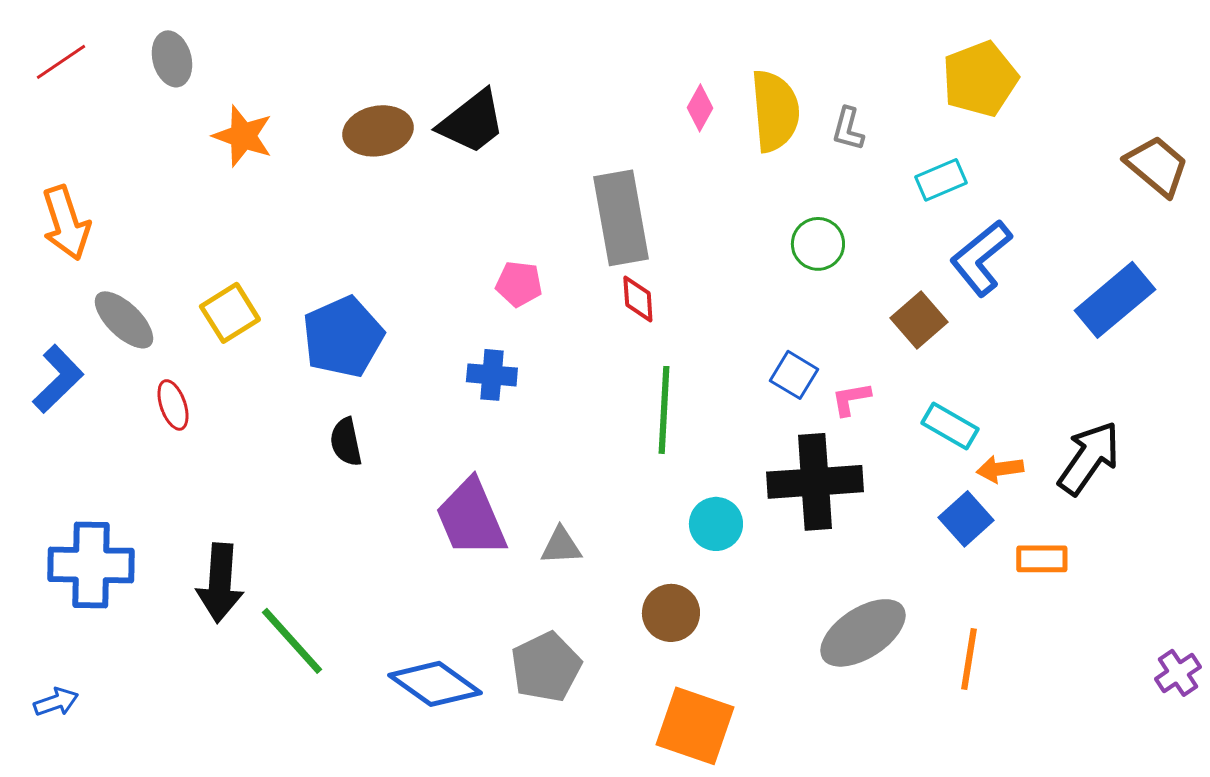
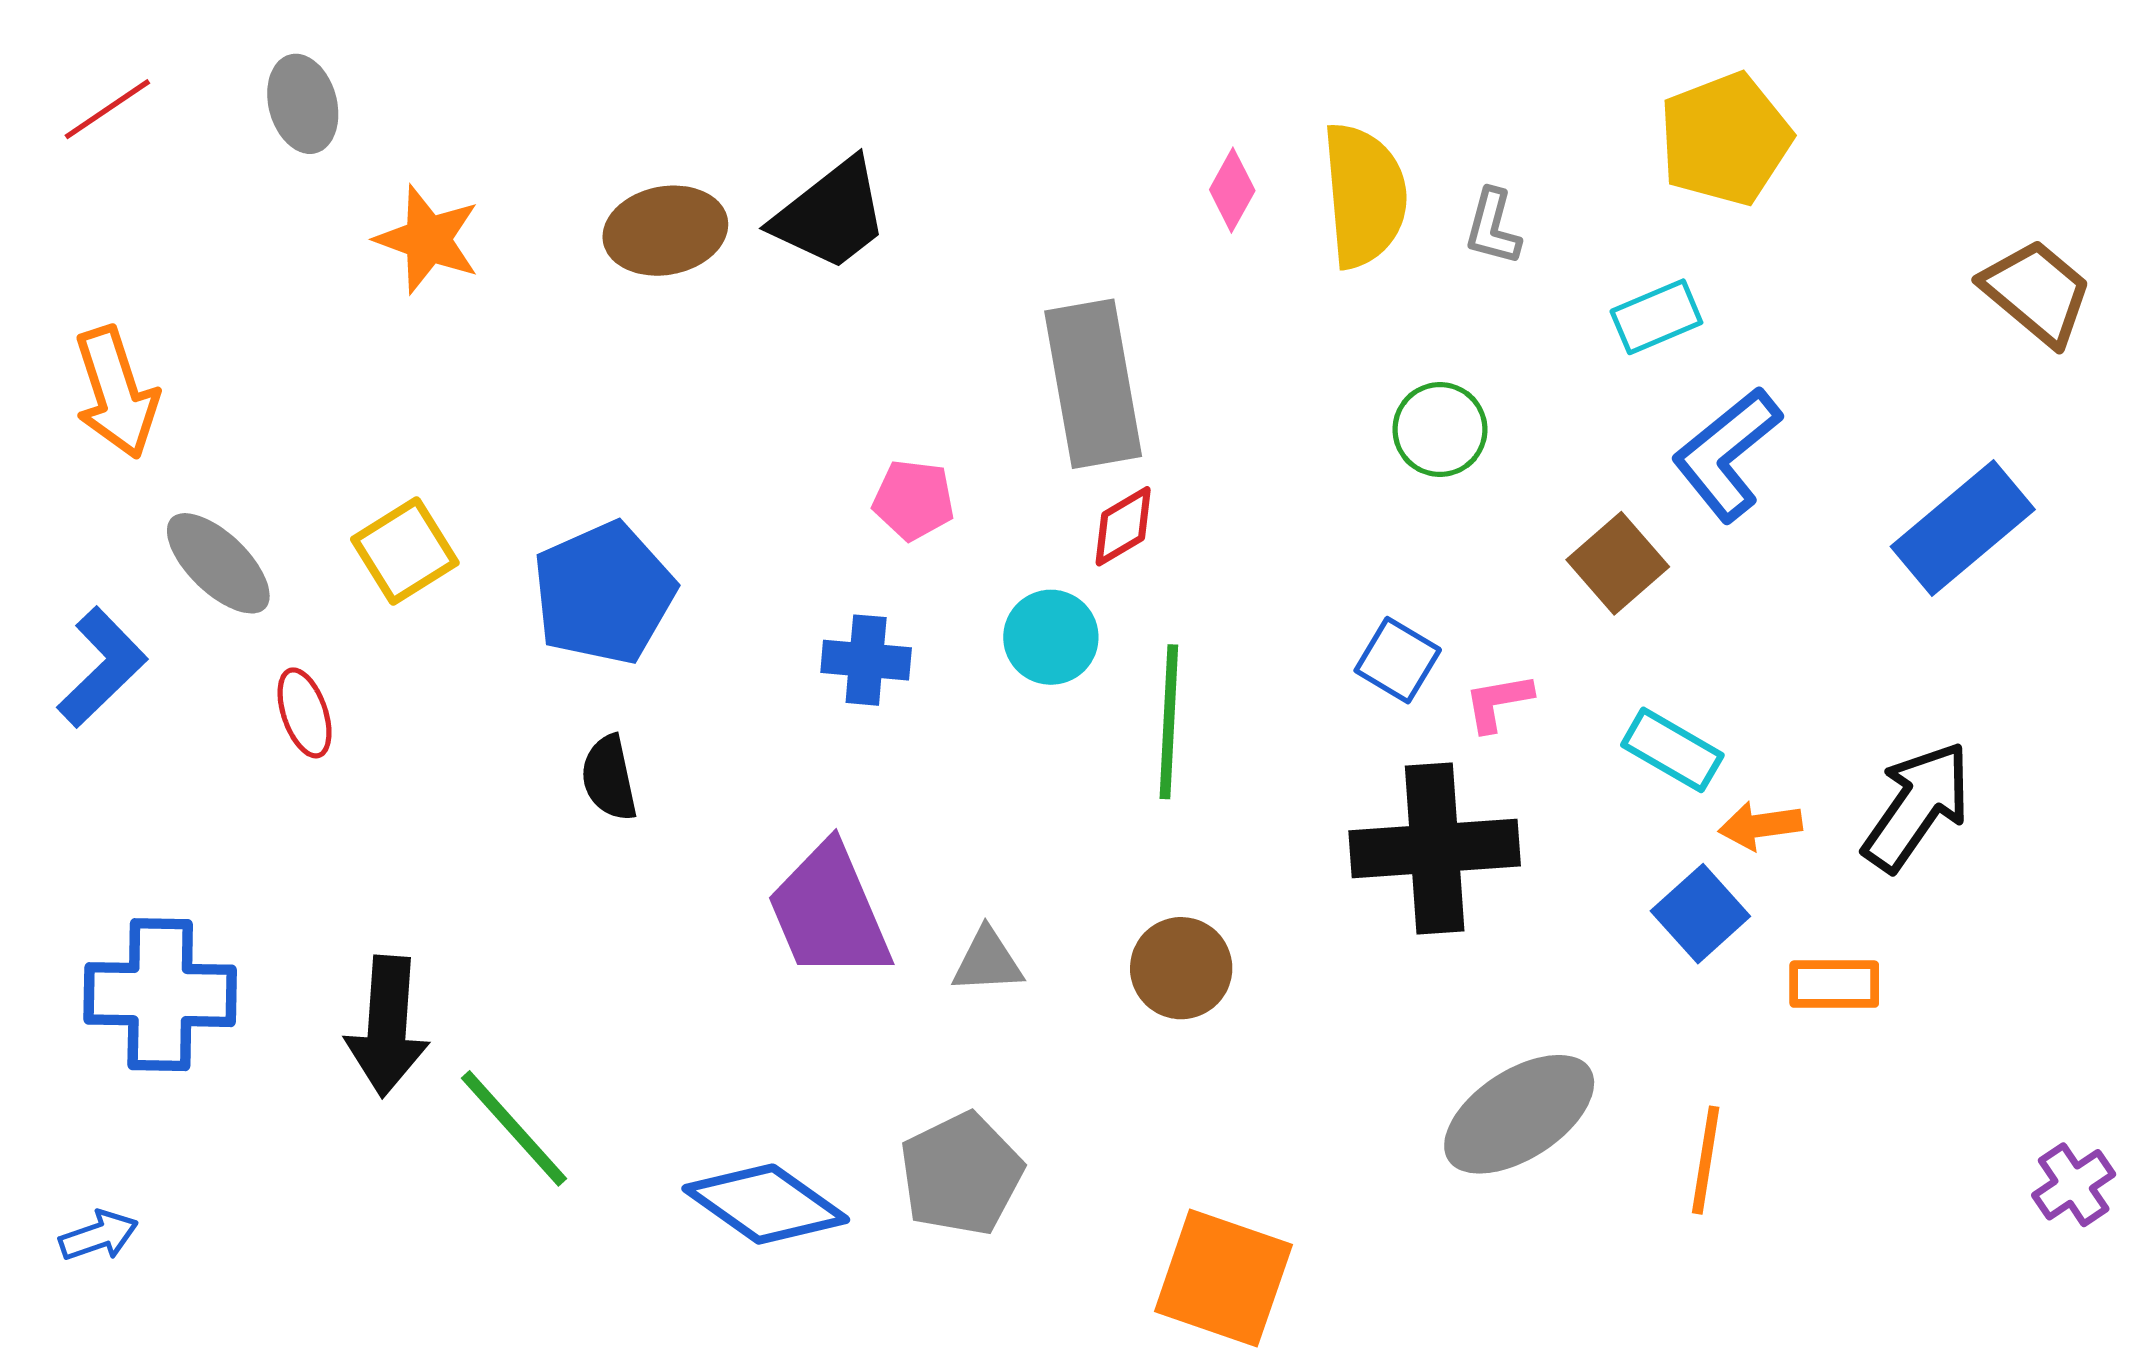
red diamond: (638, 299) -> (1123, 526), turned 63
cyan circle: (716, 524) -> (1051, 637), moved
brown circle: (671, 613) -> (1181, 968), moved

